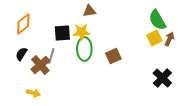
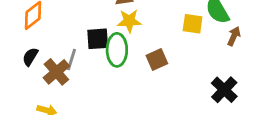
yellow star: (81, 32) -> (129, 21), moved
black square: (62, 33) -> (98, 39), moved
yellow square: (154, 38) -> (193, 24), moved, turned 35

